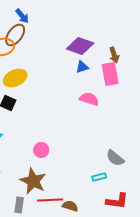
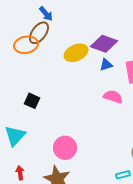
yellow ellipse: (15, 78) -> (76, 53), moved
pink circle: (41, 150) -> (65, 148), size x1.5

